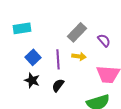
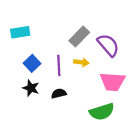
purple semicircle: (104, 40) -> (108, 45), size x1.6
black semicircle: (58, 85) -> (59, 93), turned 40

